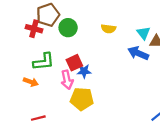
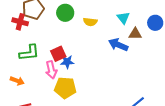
green circle: (68, 28) -> (65, 13), moved
cyan triangle: (144, 33) -> (123, 18), moved
orange arrow: (31, 82) -> (17, 81), moved

